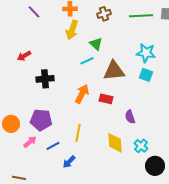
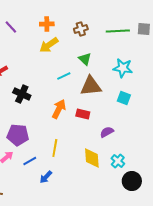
yellow arrow: (72, 30) -> (49, 45), turned 36
green triangle: (96, 44) -> (85, 59), moved
cyan square: (146, 75) -> (124, 98), moved
black cross: (45, 79) -> (22, 94), turned 30
purple semicircle: (130, 117) -> (107, 132), turned 80

